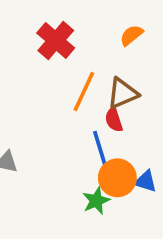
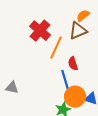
red cross: (56, 40) -> (40, 31), moved
brown triangle: (123, 93) -> (78, 31), moved

